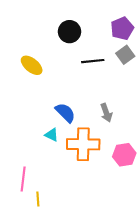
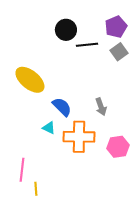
black line: (93, 61) -> (87, 45), moved
yellow ellipse: (32, 65) -> (30, 80), moved, size x1.4

